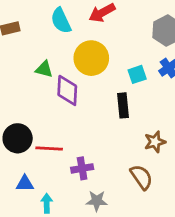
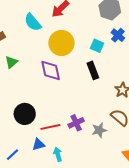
green triangle: (44, 69) -> (11, 62), moved, turned -40
cyan square: (137, 74) -> (97, 46), turned -32
red line: (49, 148) -> (50, 127), moved
gray star: (97, 201) -> (99, 130), moved

